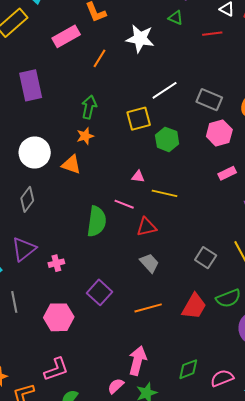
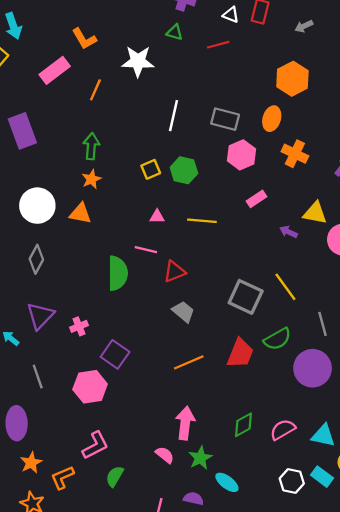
white line: (165, 90) -> (173, 116), turned -36
yellow square: (139, 119) -> (151, 169), moved, size x0.7
yellow line: (164, 193) -> (202, 221), moved
gray square: (206, 258) -> (246, 297), size x1.4
purple square: (100, 292) -> (115, 354), moved
pink semicircle: (116, 386) -> (165, 455), turned 90

